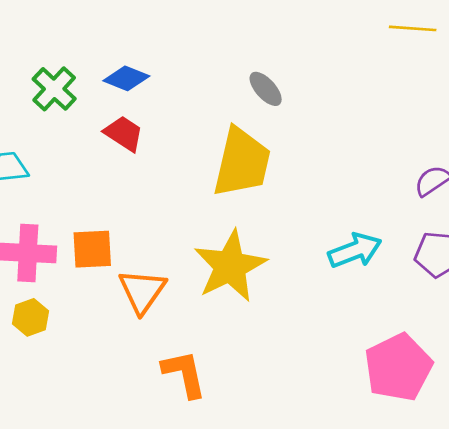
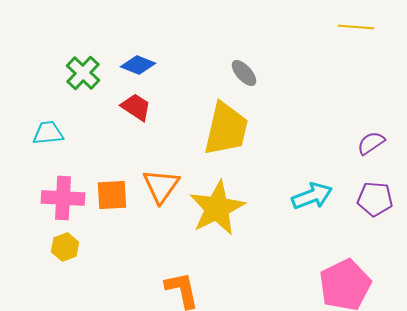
orange triangle: (142, 291) -> (161, 186), moved

